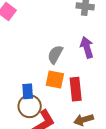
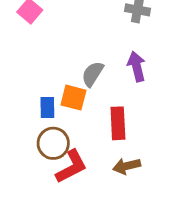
orange square: (55, 80) -> (73, 98), moved
blue rectangle: (28, 91) -> (47, 107), moved

